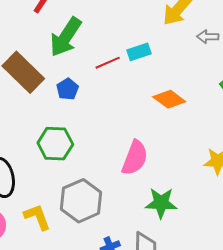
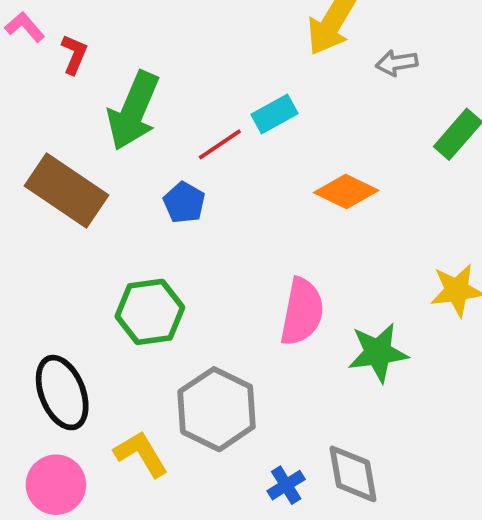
blue pentagon: (68, 89) -> (184, 203), moved
green star: (161, 203) -> (378, 353), moved

